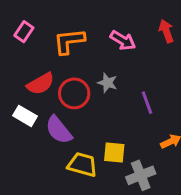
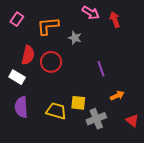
pink arrow: (123, 40) -> (91, 13), moved
gray star: (107, 83) -> (75, 38), moved
red semicircle: (41, 84) -> (28, 55), turned -48
purple semicircle: (59, 130) -> (21, 107), moved, turned 35

